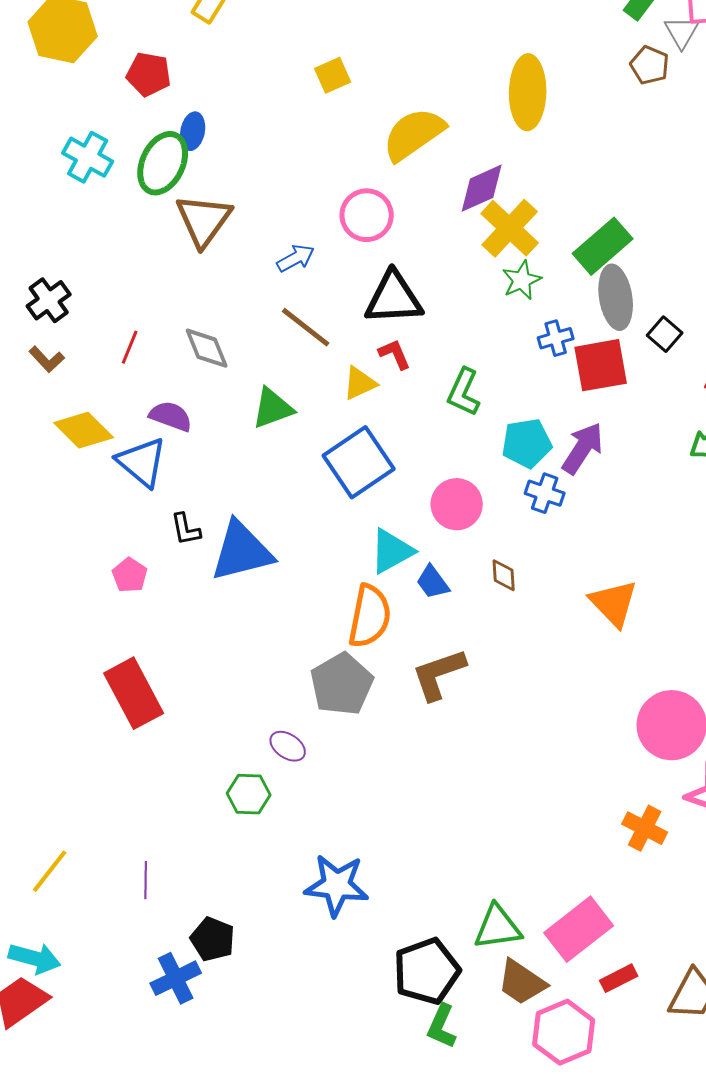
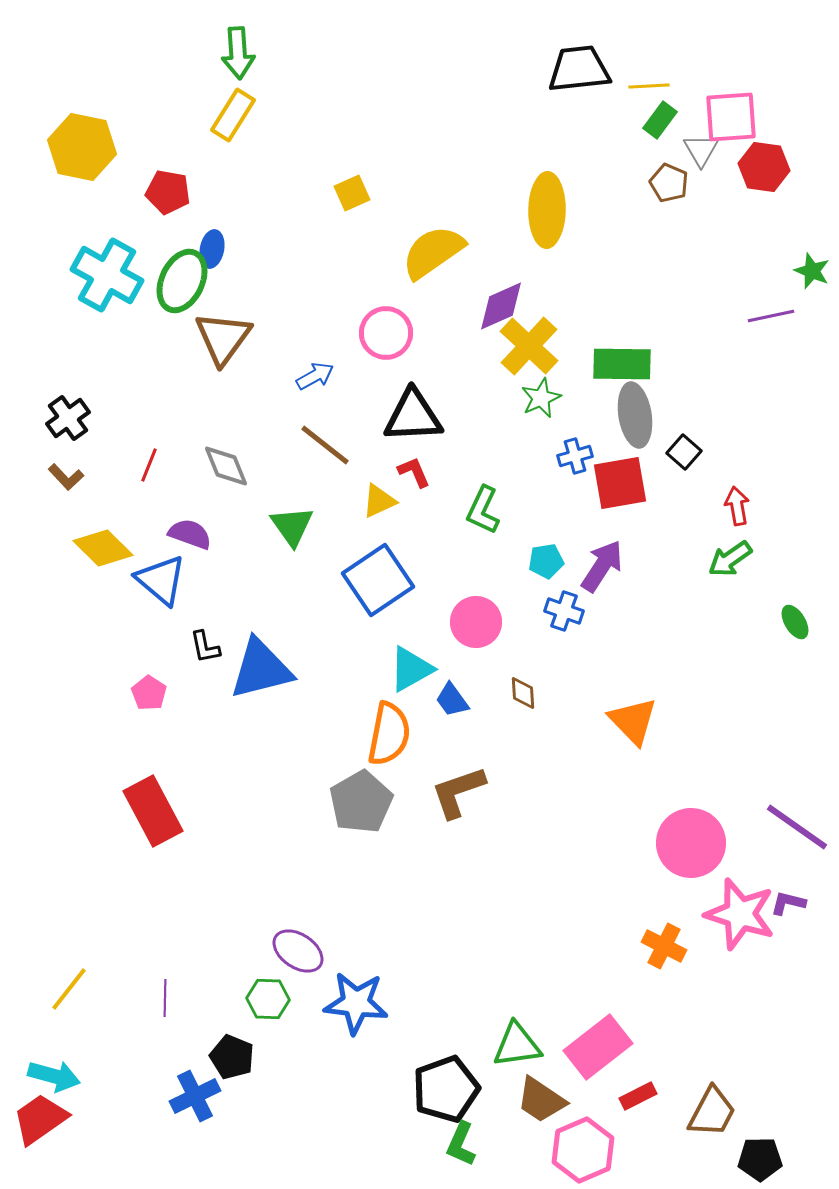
cyan cross: (88, 157) -> (107, 275), size x1.4
green rectangle: (603, 246) -> (622, 364), turned 42
green triangle: (273, 408) -> (292, 526), turned -45
cyan pentagon: (527, 443) -> (546, 561), size x0.7
purple ellipse: (288, 746) -> (298, 951), moved, size x1.4
green hexagon: (249, 794) -> (268, 999), moved

